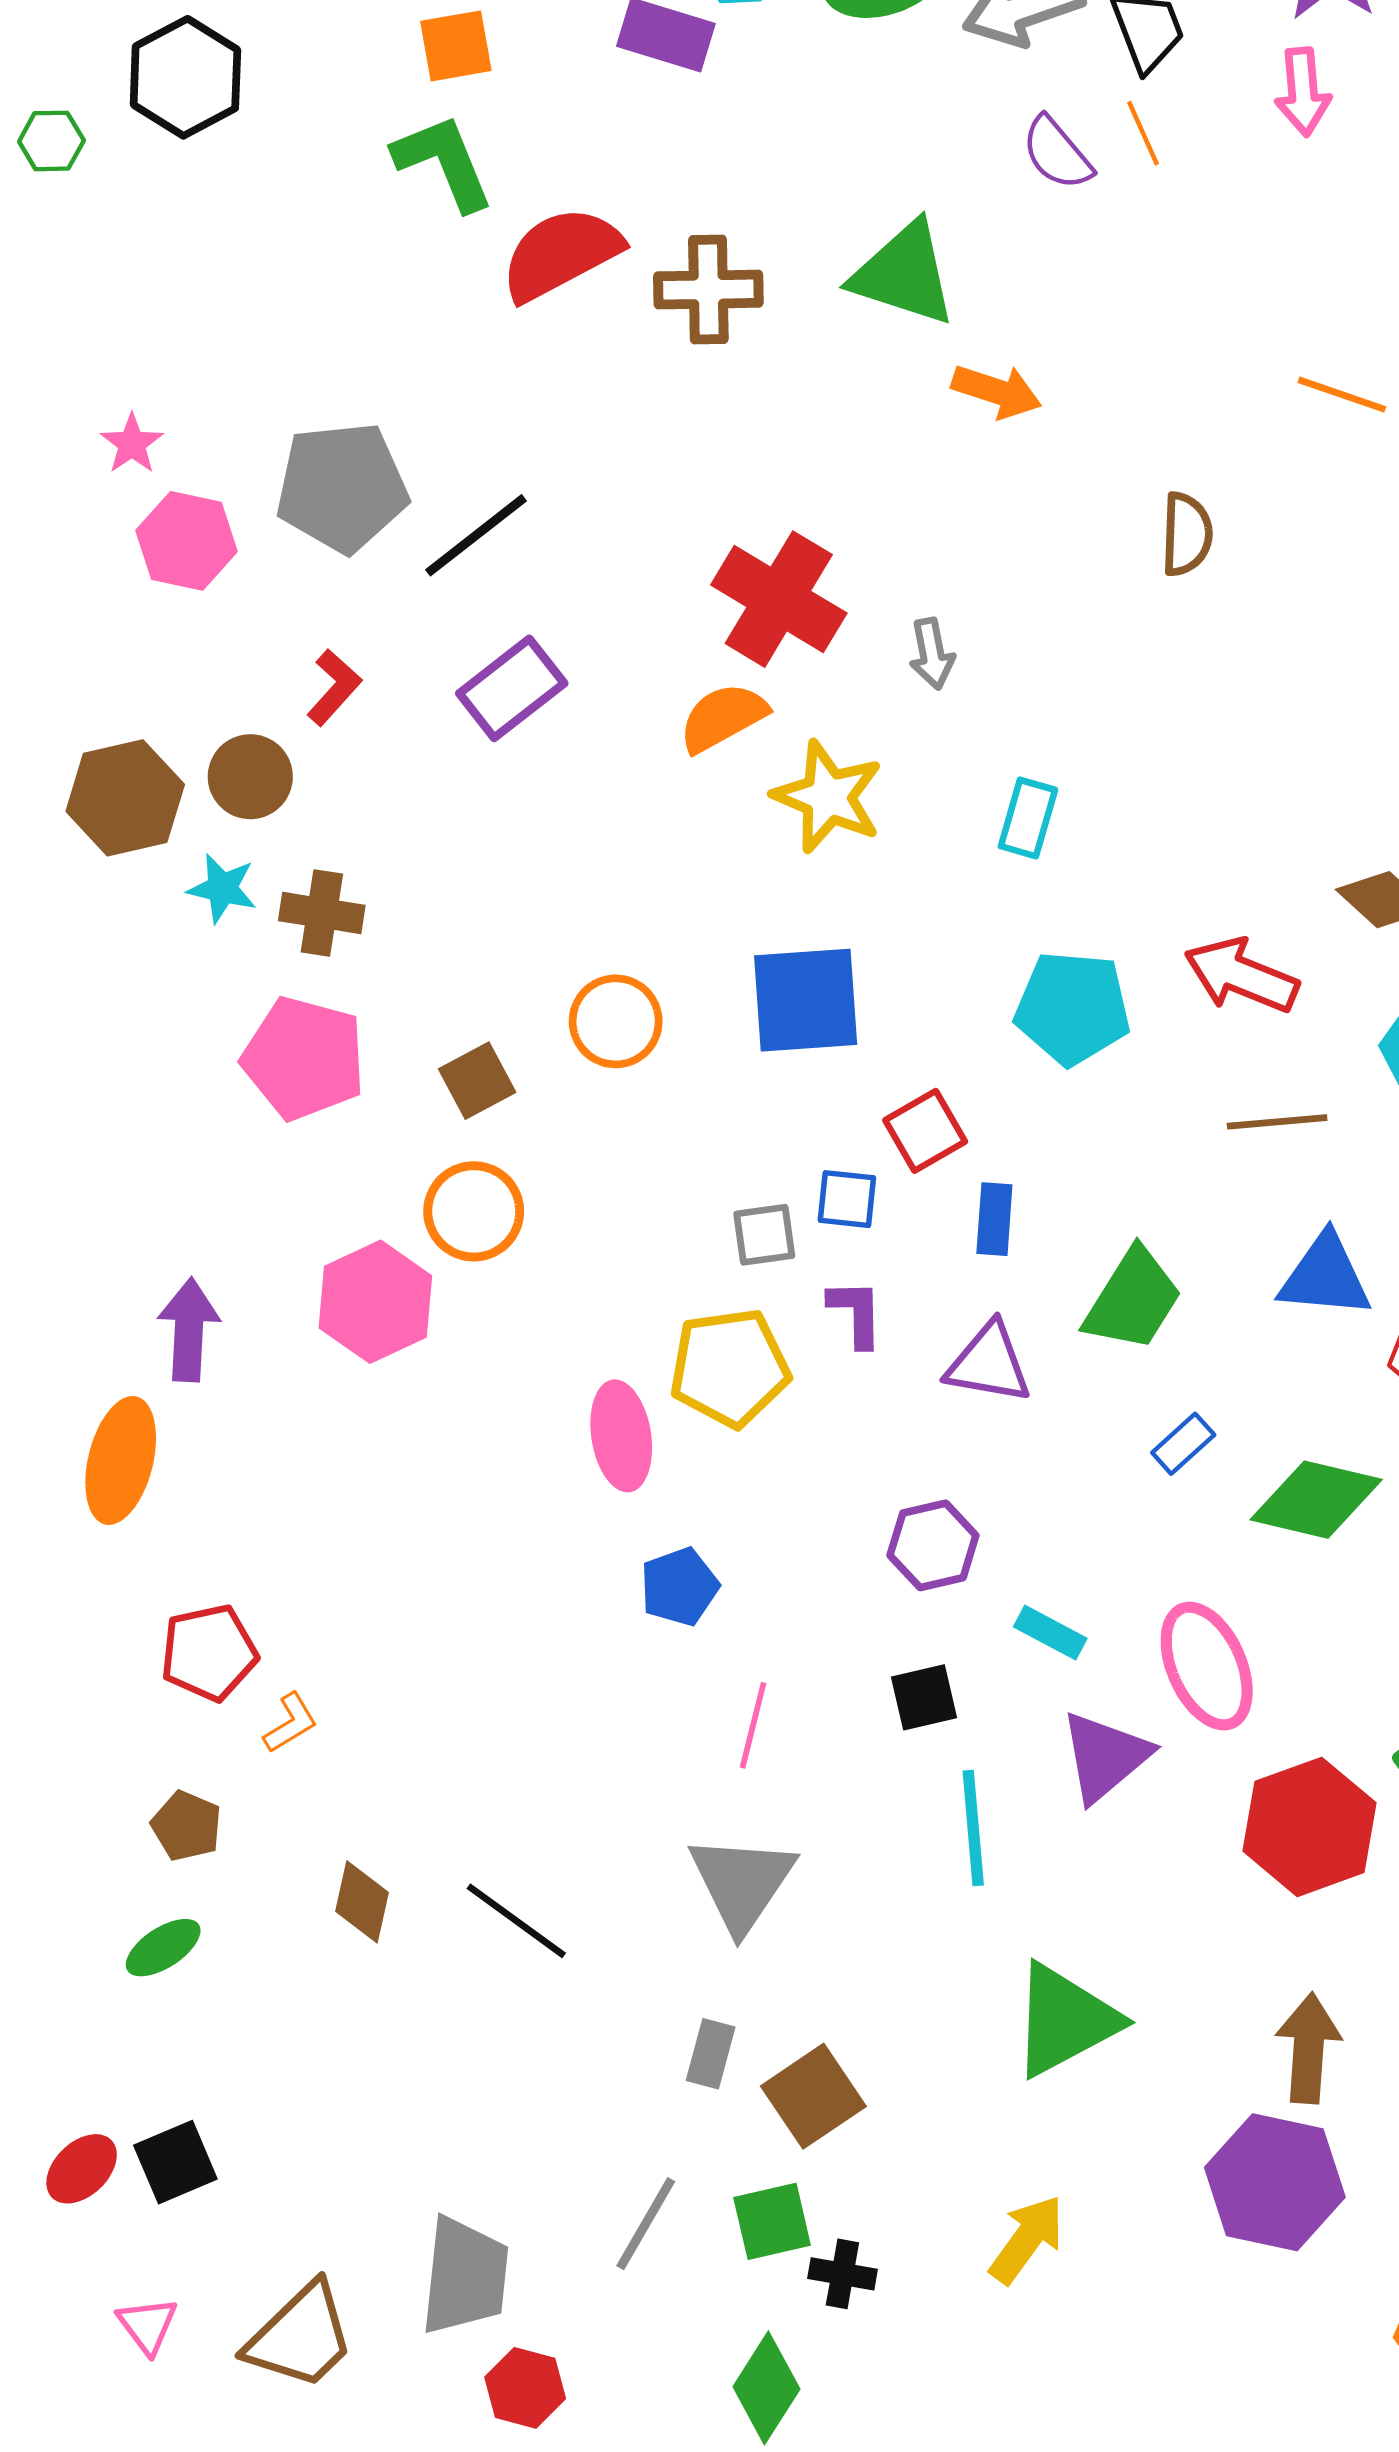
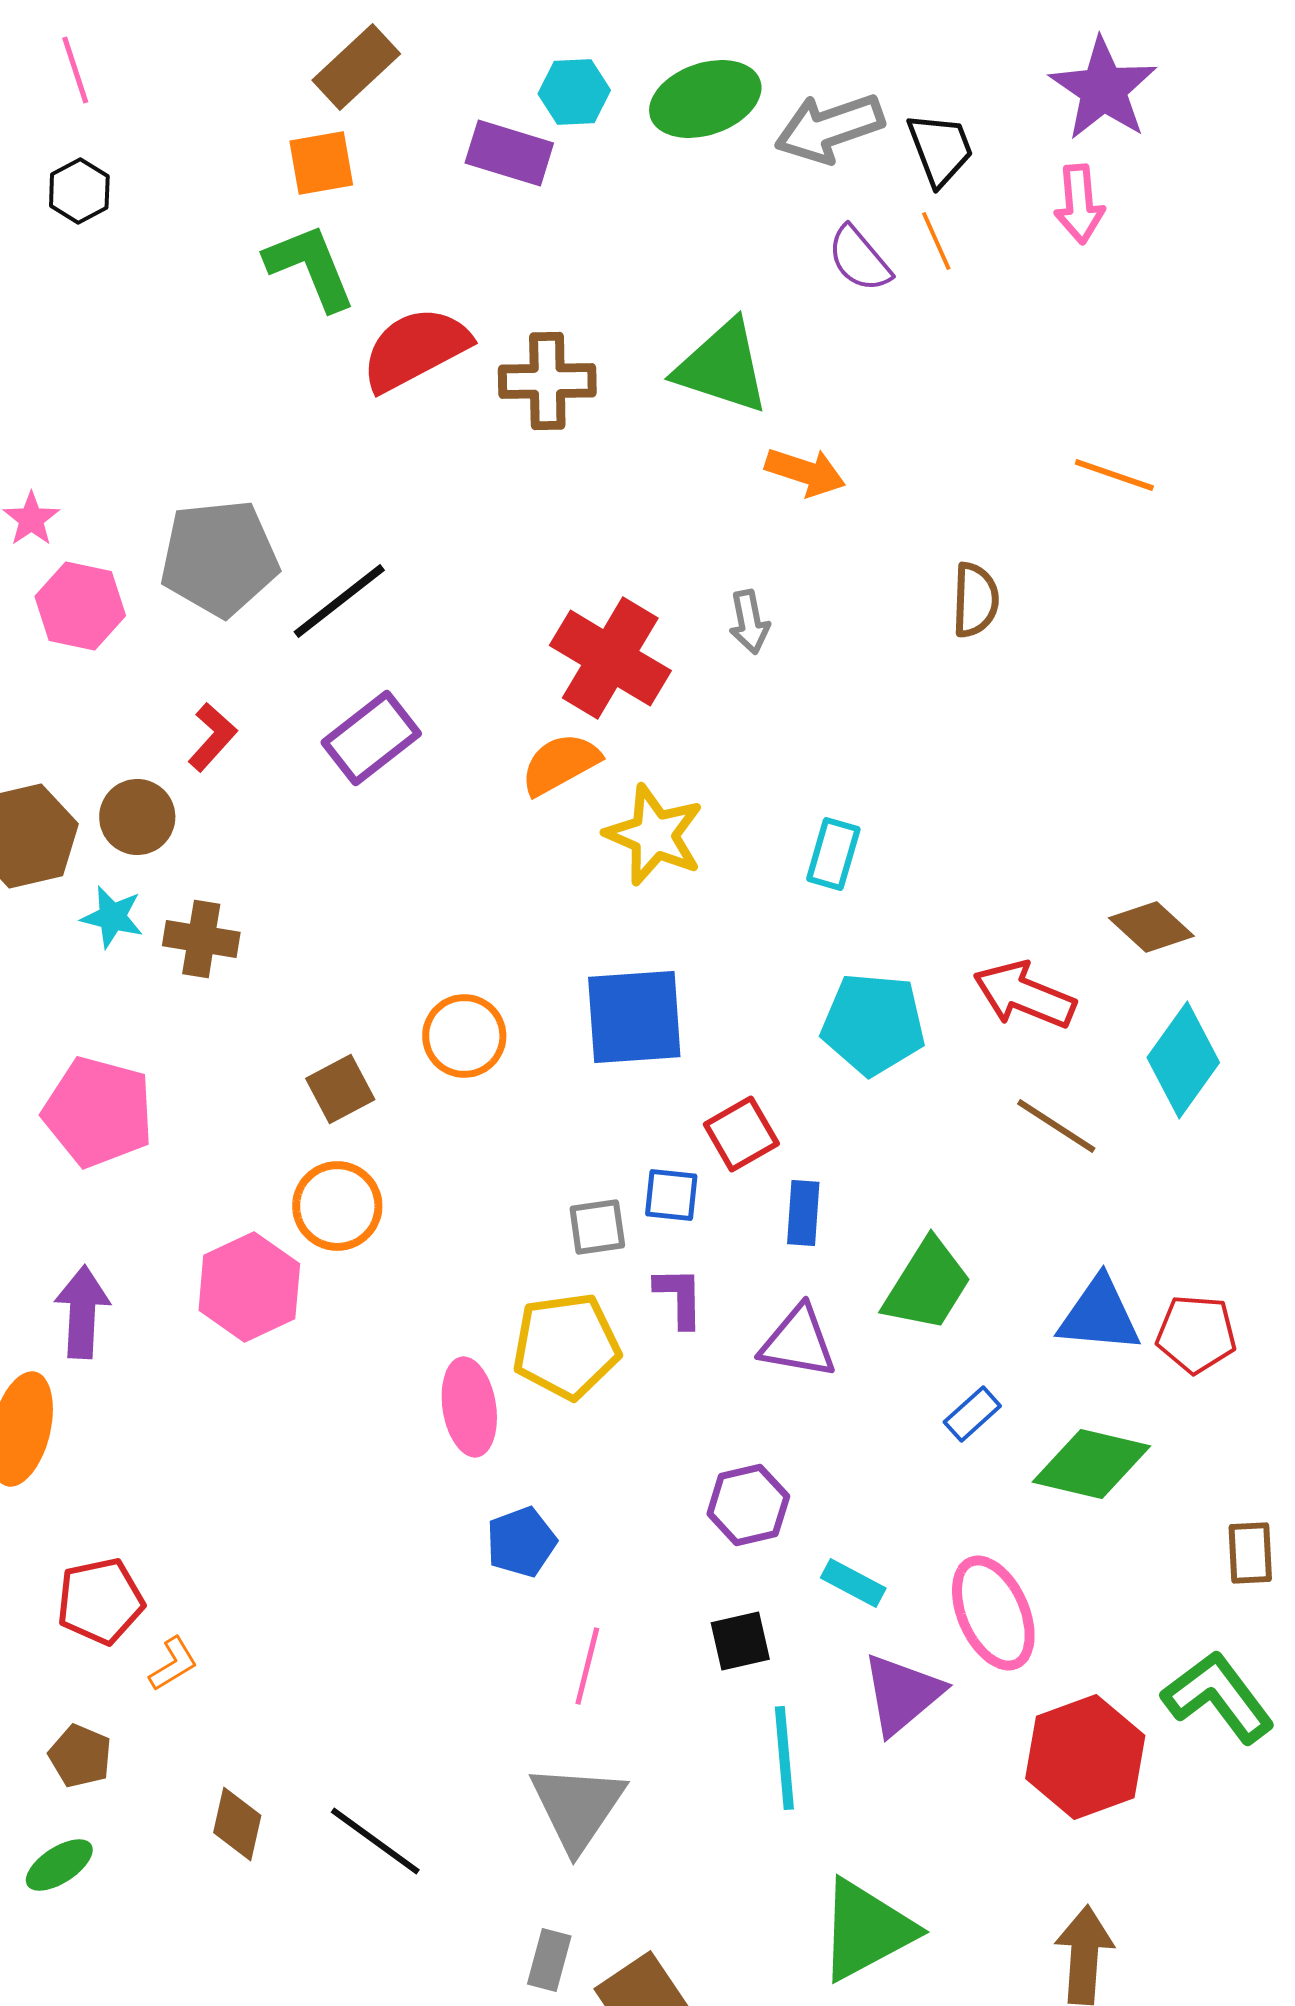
black hexagon: (185, 77) -> (79, 191), size x0.6
gray arrow: (932, 654) -> (749, 622), moved
pink pentagon: (304, 1058) -> (98, 1112), moved
brown line: (1277, 1122) -> (1056, 1126), turned 38
blue triangle: (1325, 1276) -> (1099, 1315), moved

